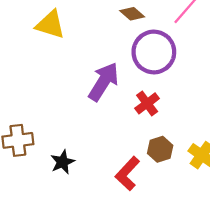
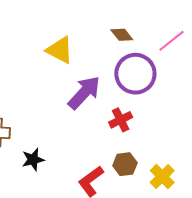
yellow triangle: (50, 24) -> (60, 50), moved

